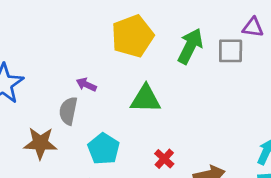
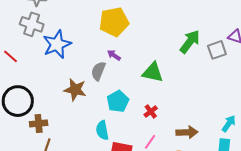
yellow pentagon: (133, 36) -> (114, 22), moved
gray square: (231, 51) -> (217, 50), turned -30
red cross: (164, 159) -> (151, 111), moved

